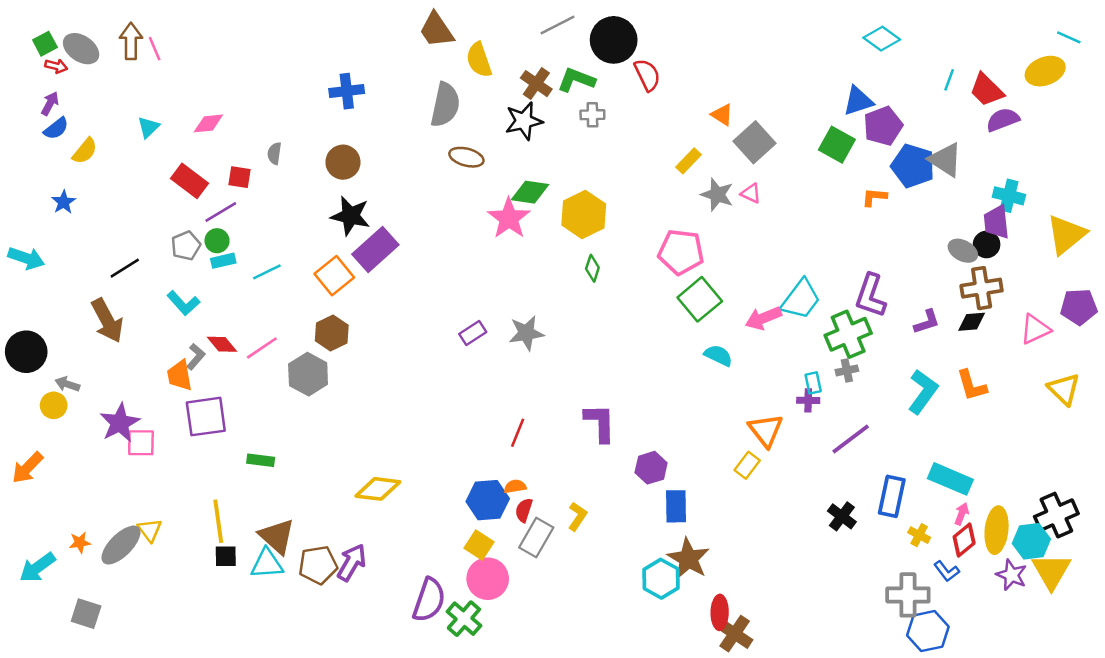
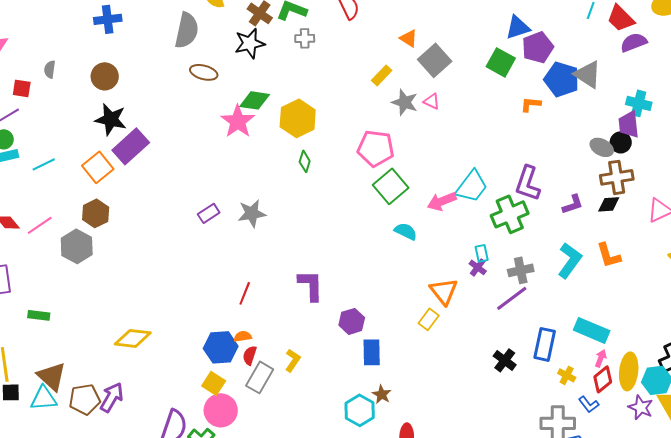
gray cross: (847, 370) -> (521, 270), moved, size x1.4
purple cross: (808, 400) -> (478, 267), turned 36
brown star: (688, 559) -> (382, 394), size x0.6

